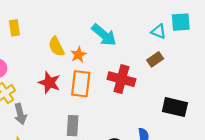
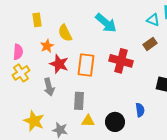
yellow rectangle: (14, 28) -> (37, 20), moved
orange star: (78, 55) -> (47, 46), moved
gray arrow: (20, 114) -> (49, 87), moved

